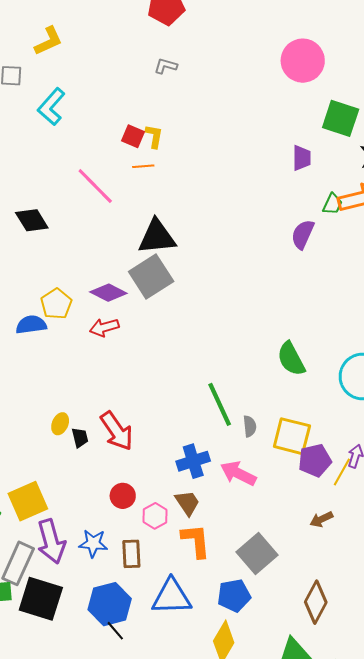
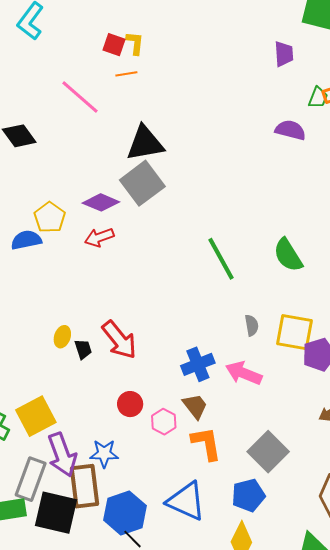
purple semicircle: (303, 234) -> (290, 130), turned 84
green line: (220, 404) -> (221, 259), moved
brown rectangle: (131, 554) -> (85, 486), moved, size x1.5
blue triangle: (172, 597) -> (186, 501), turned 30

